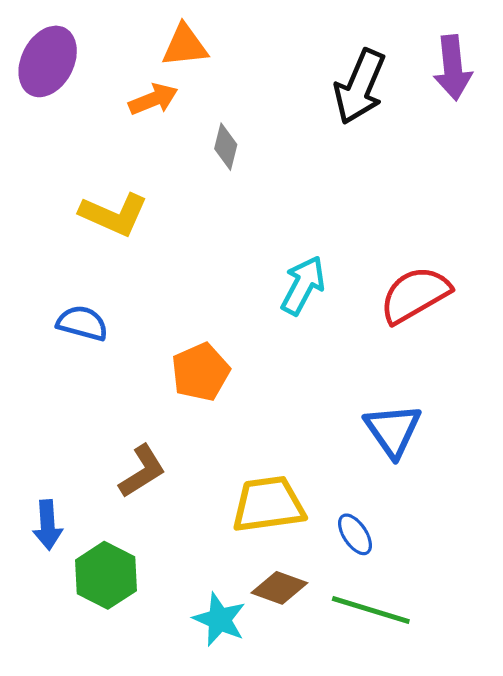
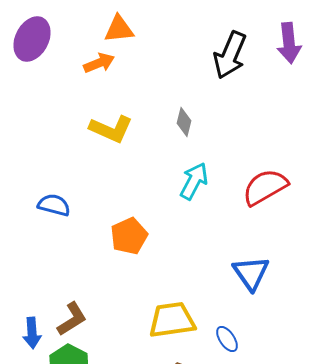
gray diamond: (226, 147) -> (184, 122), moved
yellow L-shape: (114, 214) -> (111, 129), moved
brown L-shape: (142, 471) -> (72, 319), moved

